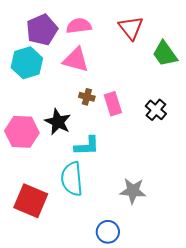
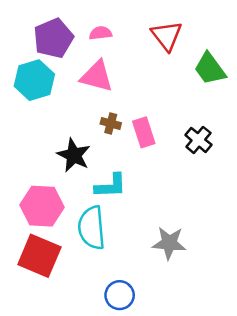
pink semicircle: (79, 26) -> (100, 33), size x0.7
pink hexagon: (22, 132) -> (42, 206), moved
blue circle: (108, 232) -> (120, 295), moved

